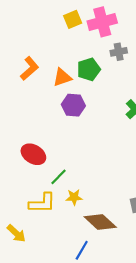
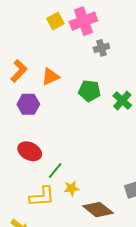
green pentagon: (89, 69) -> (89, 91), moved, turned 30
purple hexagon: (73, 105) -> (28, 104), moved

